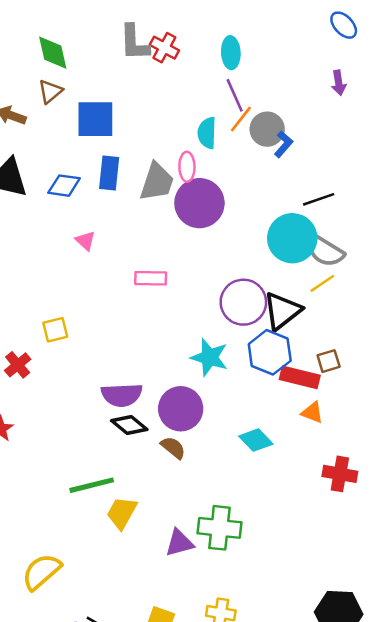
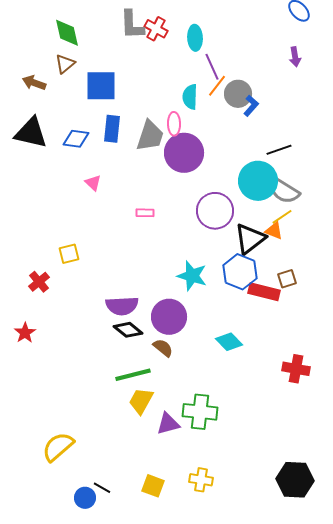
cyan ellipse: (231, 53) -> (195, 38), moved
pink rectangle: (151, 278) -> (145, 213), size x0.7
purple circle: (243, 302) -> (215, 211), moved
orange triangle: (312, 412) -> (274, 231), moved
green line: (92, 485) -> (133, 375), moved
yellow trapezoid: (122, 513) -> (141, 401), moved

